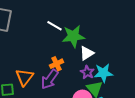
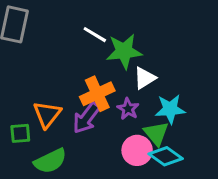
orange cross: (56, 64) -> (97, 94), size x1.5
purple star: (87, 72) -> (128, 109), moved

